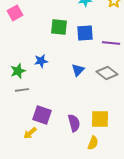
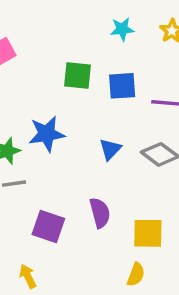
blue star: (41, 61) -> (47, 134), size x1.5
purple semicircle: (74, 123) -> (100, 213), moved
yellow arrow: (30, 133) -> (28, 276), moved, turned 104

